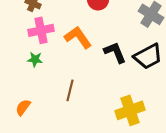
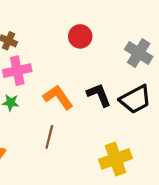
orange L-shape: (78, 37) -> (58, 97), moved

